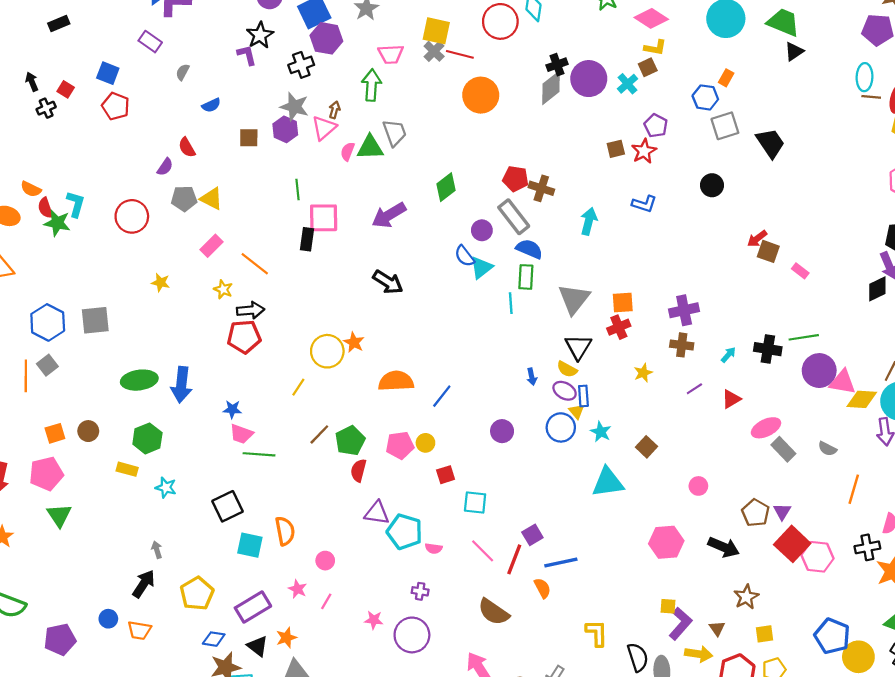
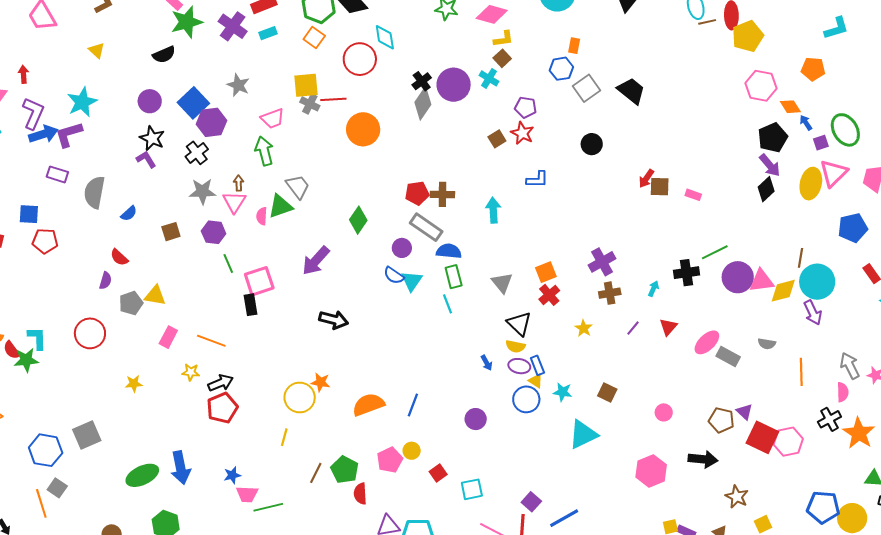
gray semicircle: (183, 72) -> (94, 192), size x2.0
purple hexagon: (285, 129) -> (214, 232), moved
gray triangle: (574, 299) -> (502, 283), size x0.7

